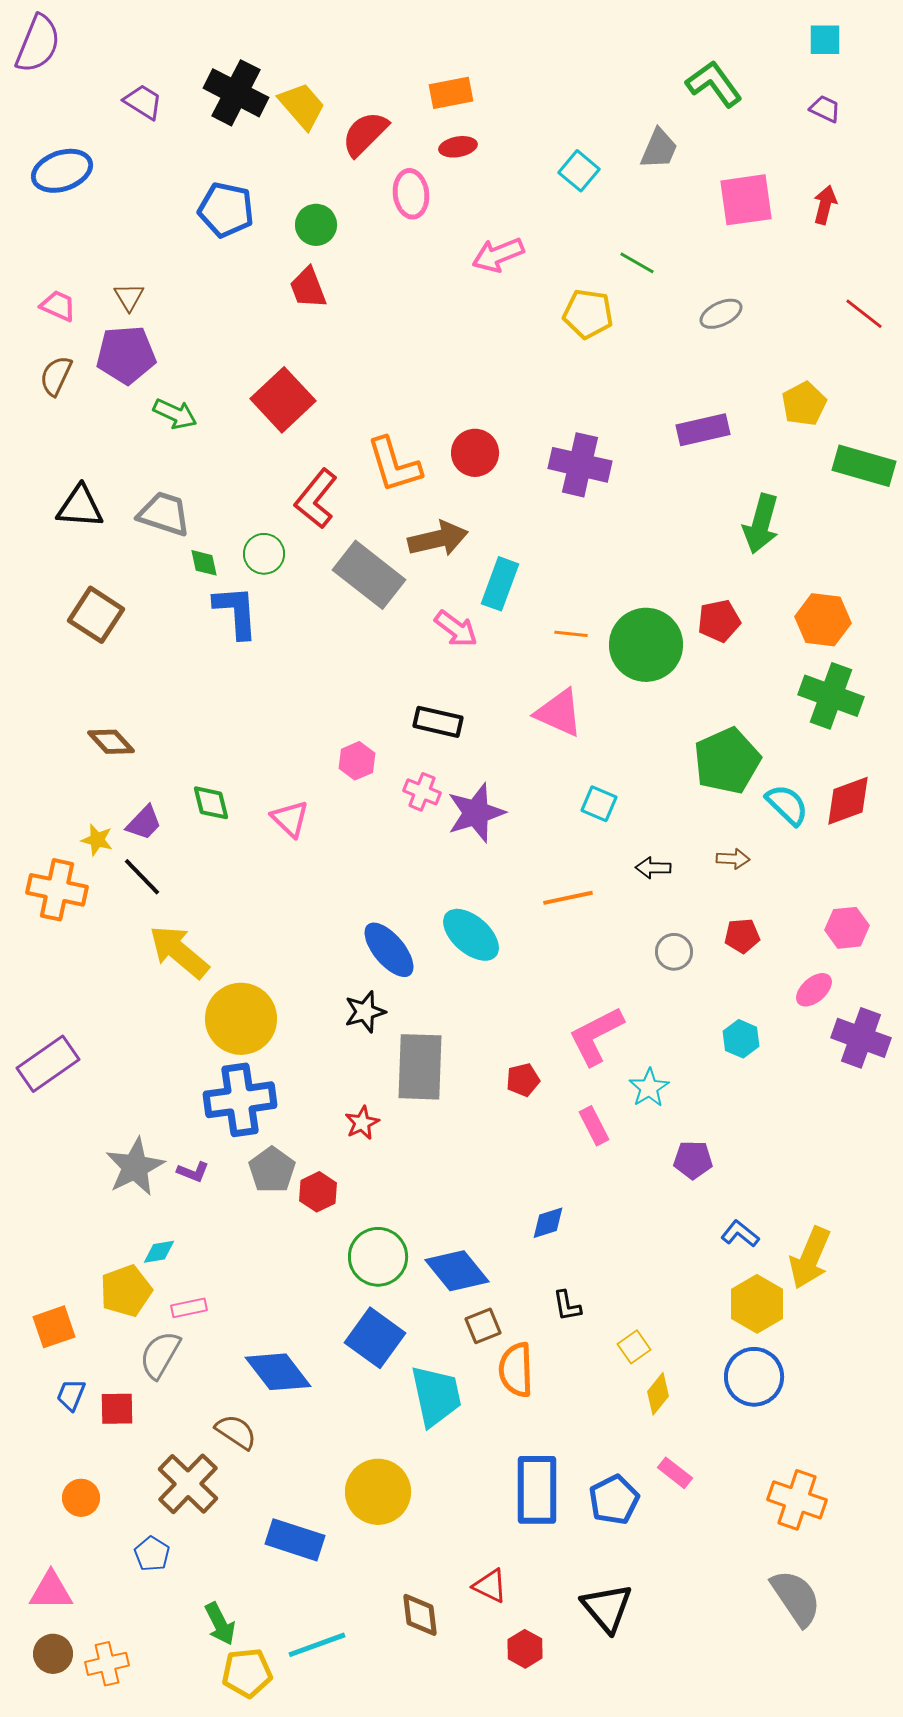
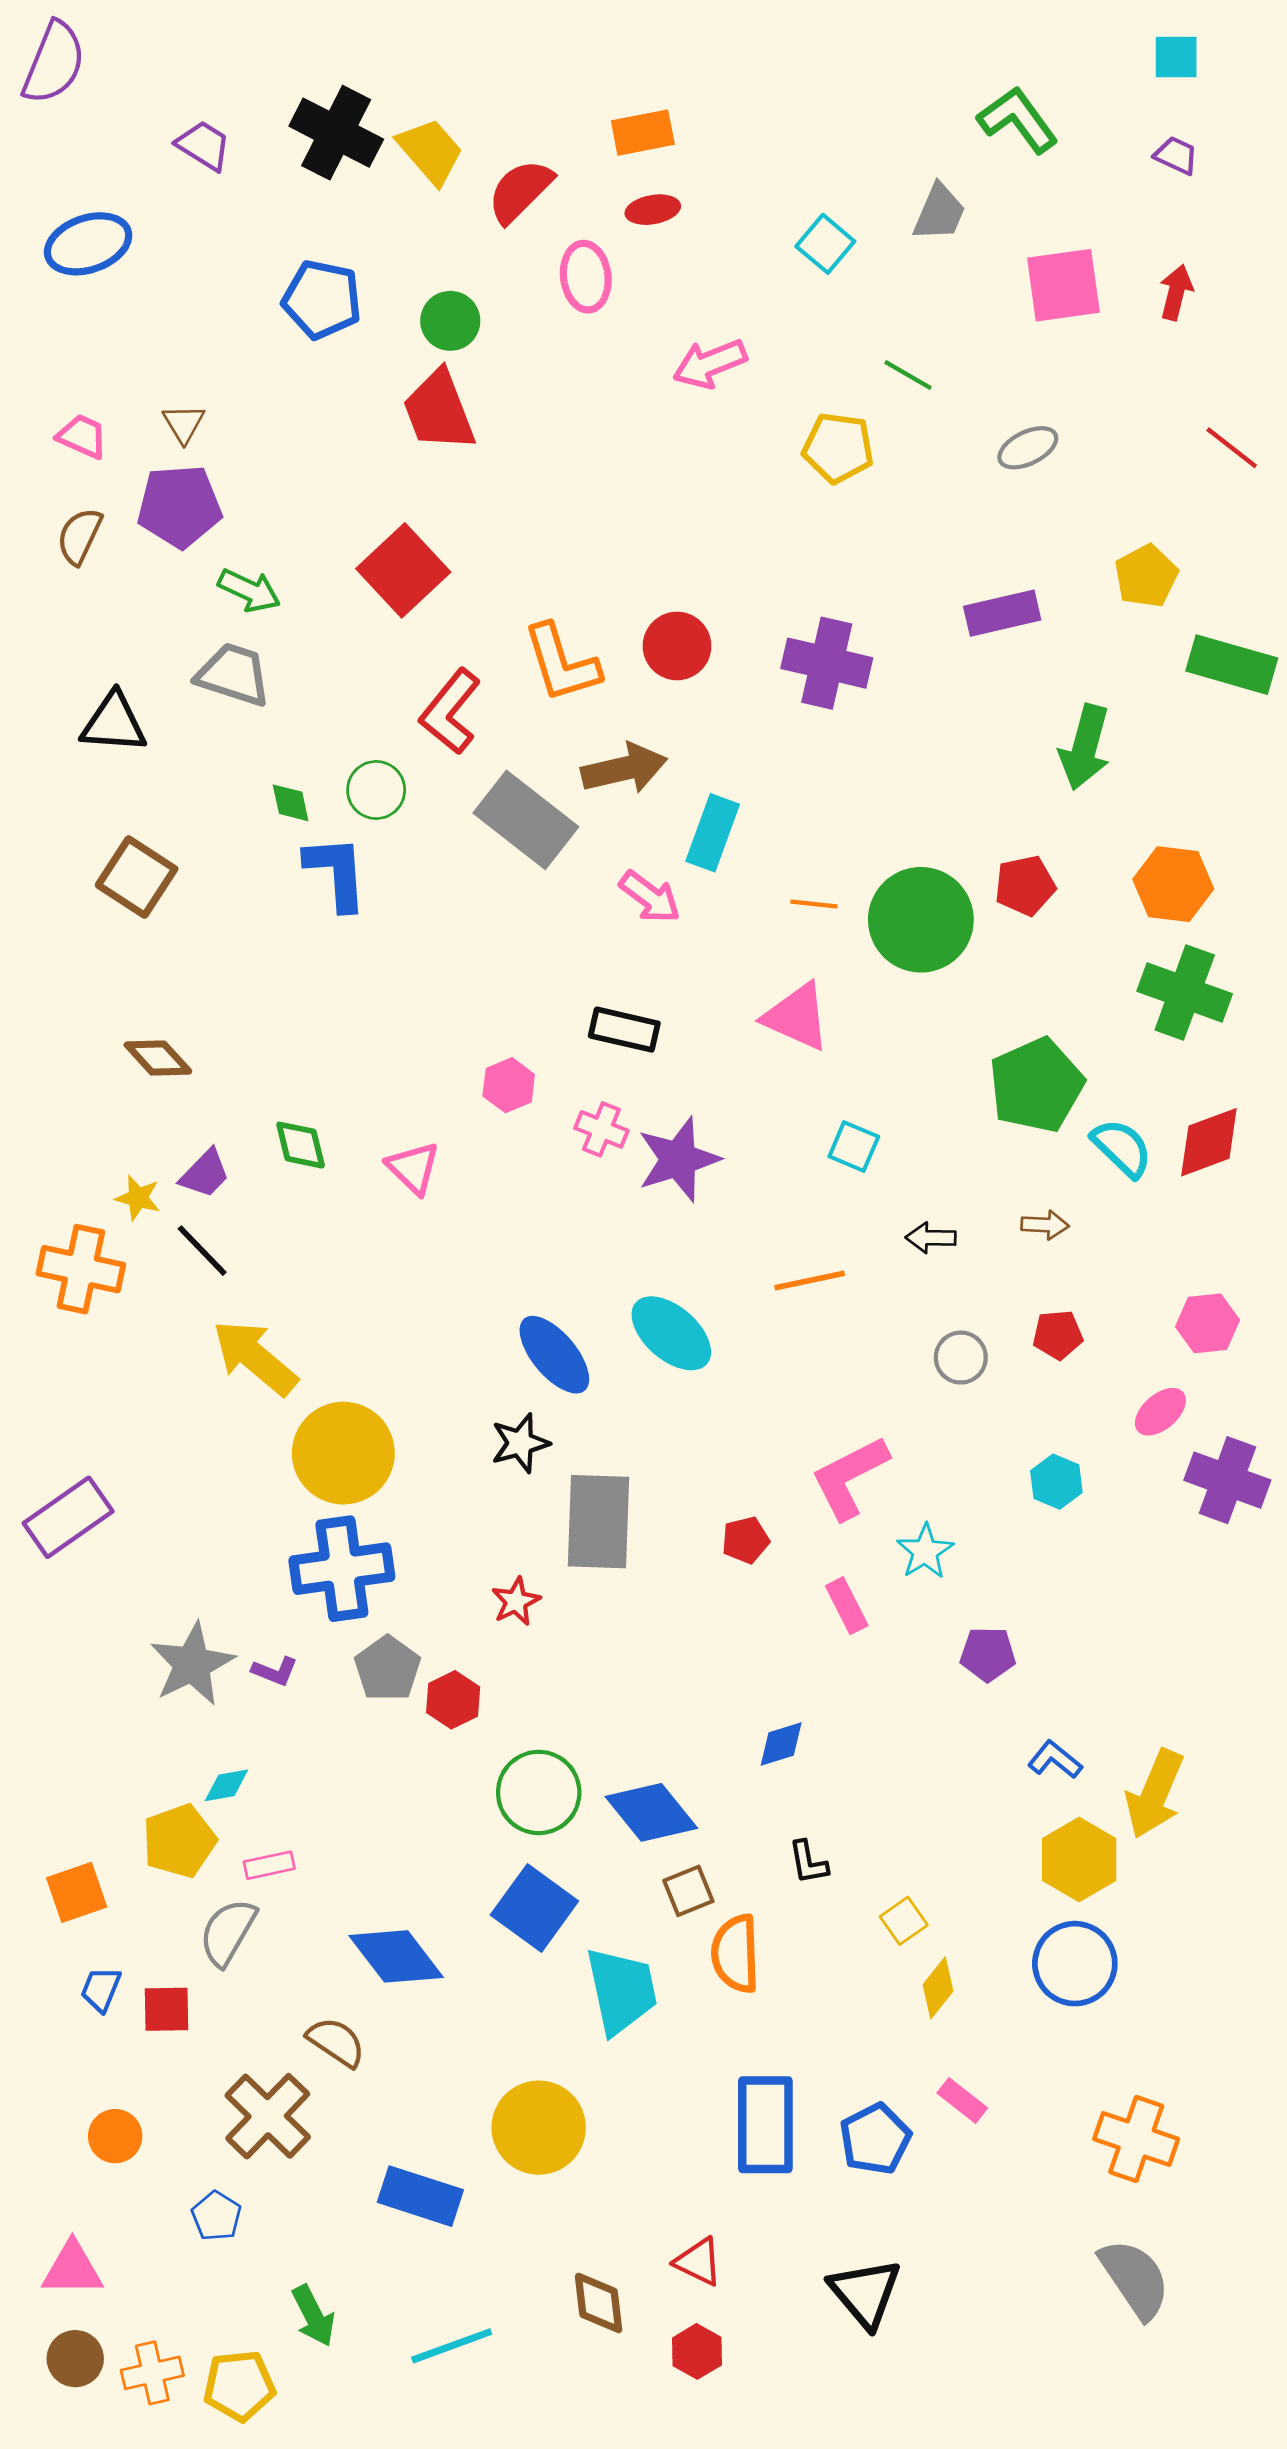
red trapezoid: (308, 288) -> (439, 411), size x1.4
gray trapezoid: (164, 514) -> (234, 674), moved
red hexagon: (525, 1649) -> (697, 2351), moved
yellow pentagon: (247, 1673) -> (239, 2386), moved

